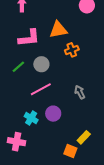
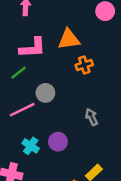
gray circle: (41, 64) -> (45, 93), moved
green line: (18, 67) -> (19, 73), moved
pink line: (41, 89) -> (22, 110), moved

